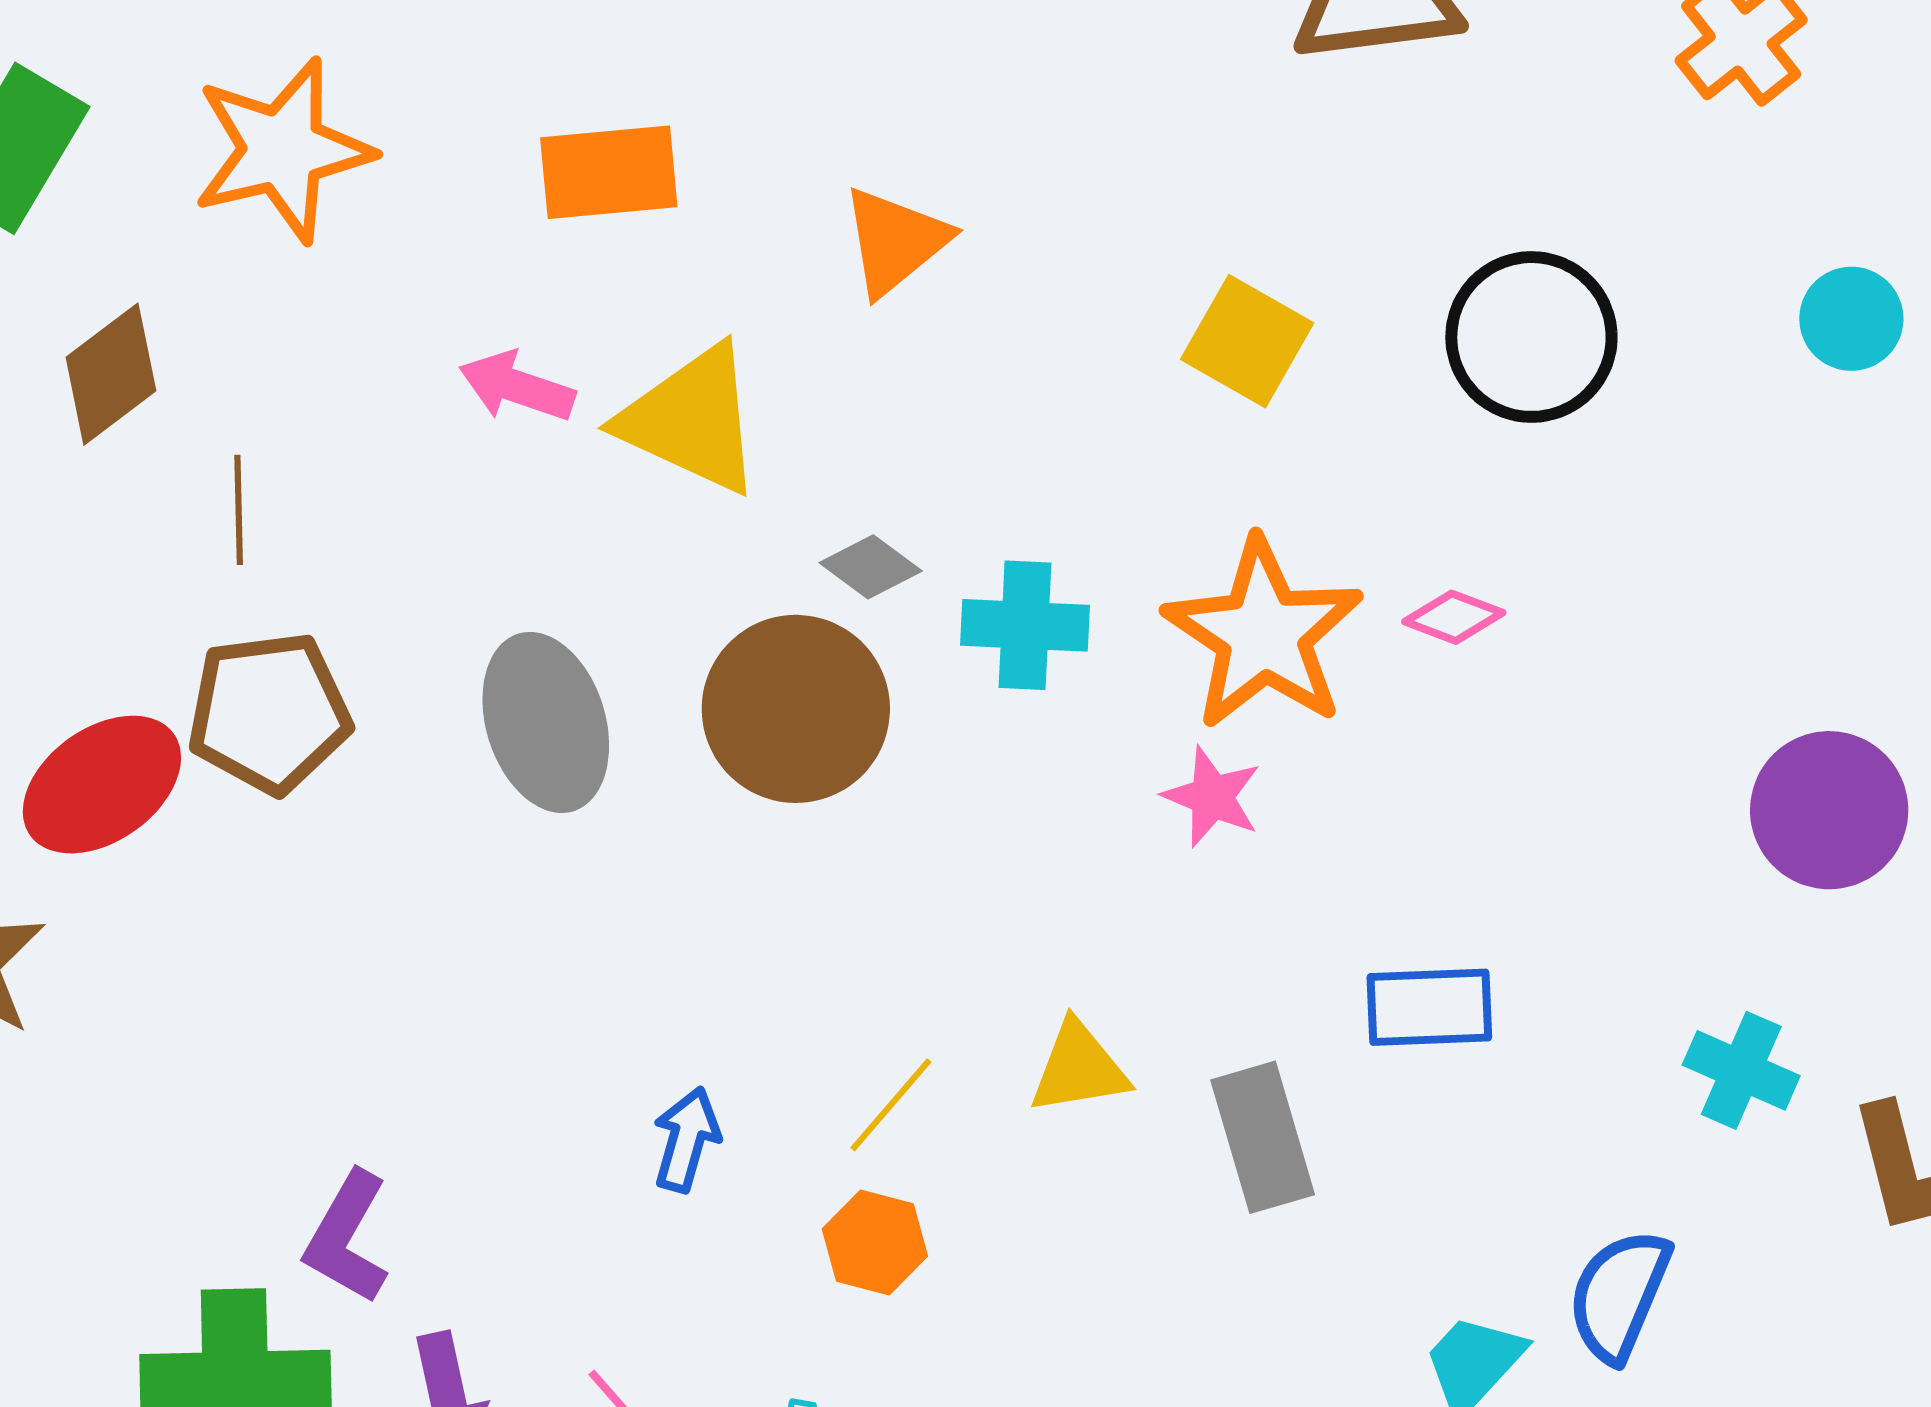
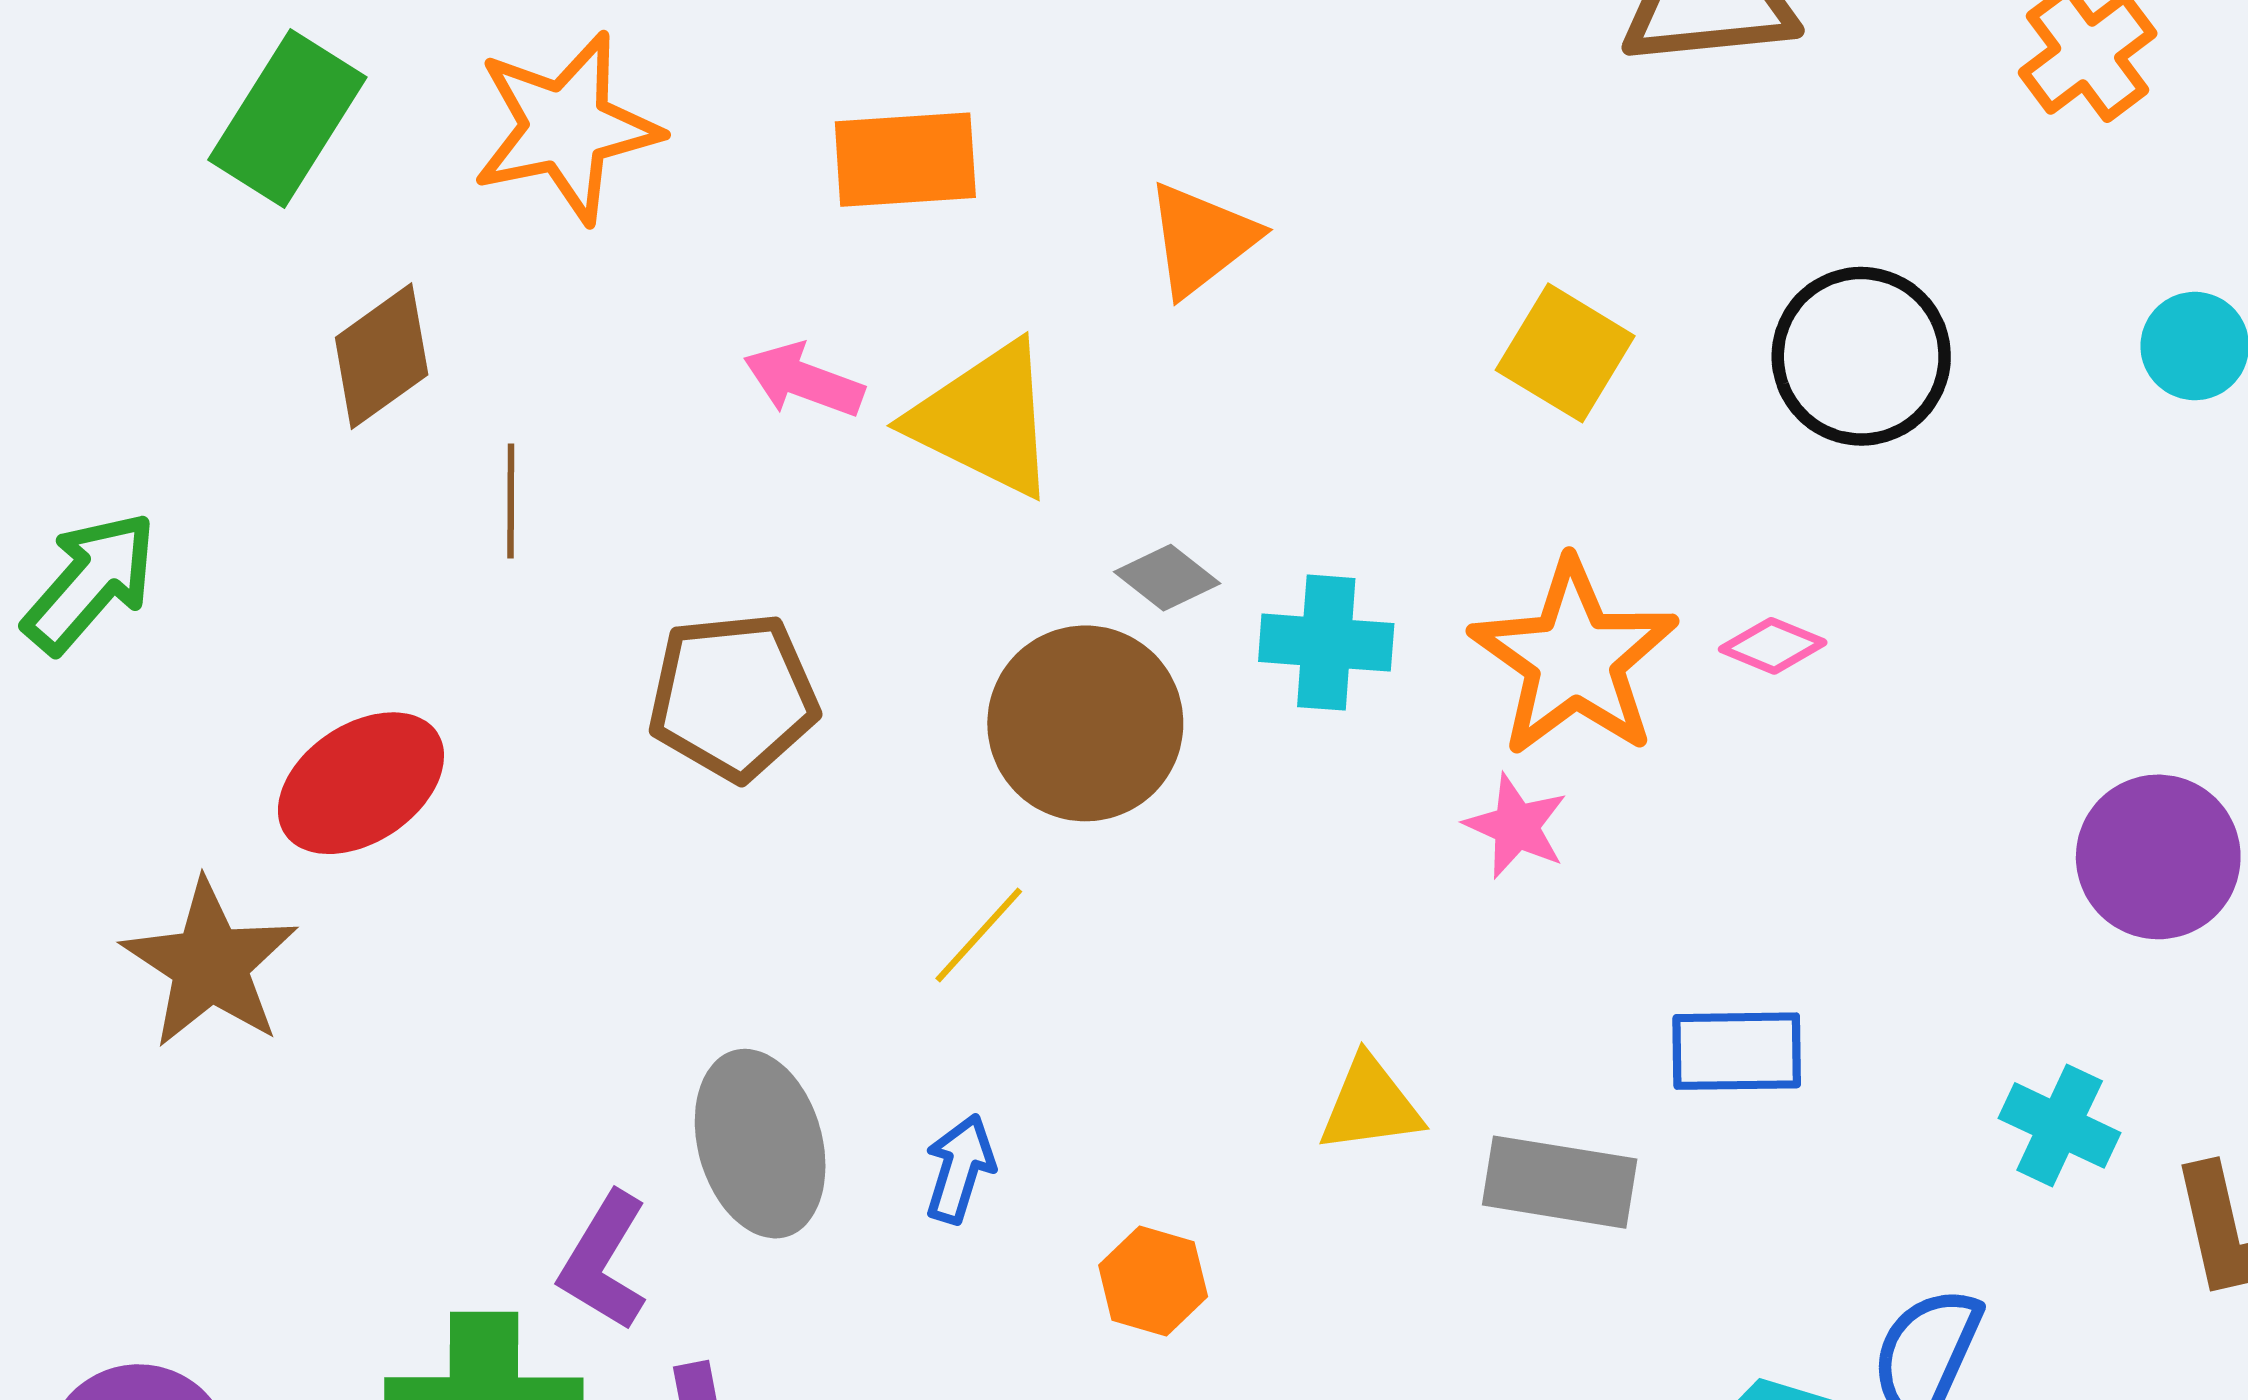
brown pentagon: (269, 713) -> (733, 697), moved
gray ellipse: (546, 722) -> (760, 1144), moved
yellow line: (891, 1105) -> (979, 935), moved
gray rectangle: (1263, 1137) -> (1560, 1182), turned -66

